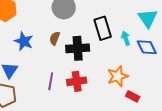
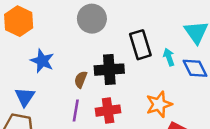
brown semicircle: (55, 38) -> (81, 79), moved

